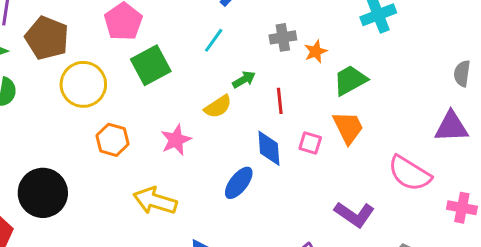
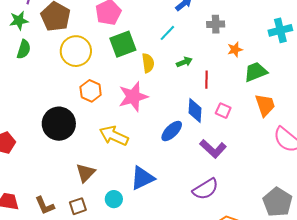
gray cross: (283, 37) -> (216, 24), moved
yellow semicircle: (218, 107) -> (148, 63), moved, turned -72
orange trapezoid: (348, 127) -> (265, 105), moved
pink star: (176, 140) -> (133, 97), size x1.4
black circle: (43, 193) -> (59, 124), moved
purple L-shape: (354, 214) -> (213, 149), moved

